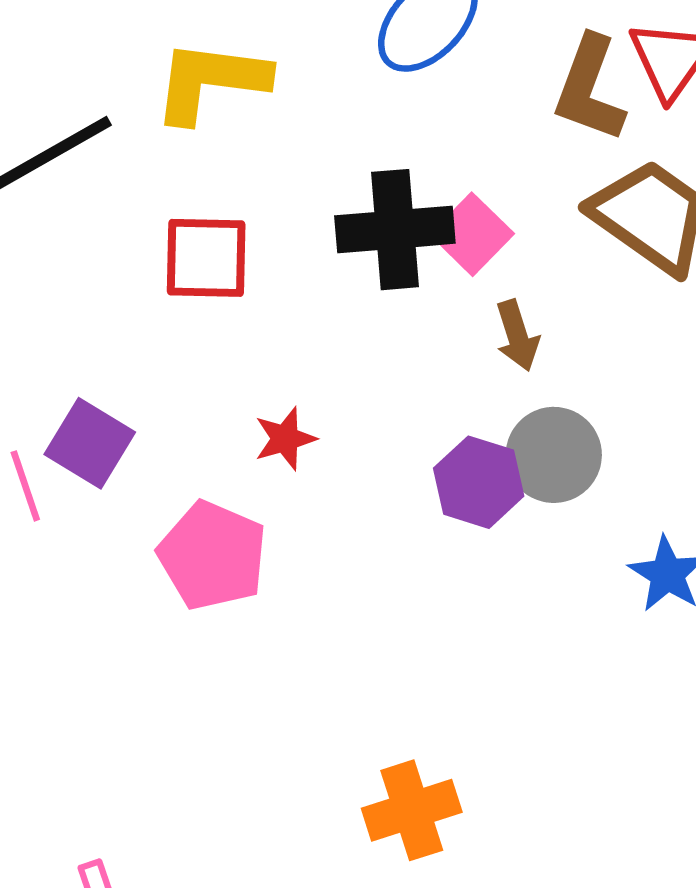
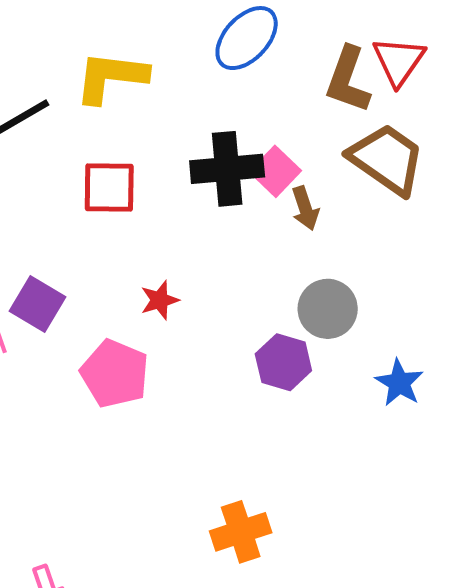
brown arrow: (517, 335) -> (305, 208), moved
purple hexagon: (479, 482) -> (283, 362), moved

